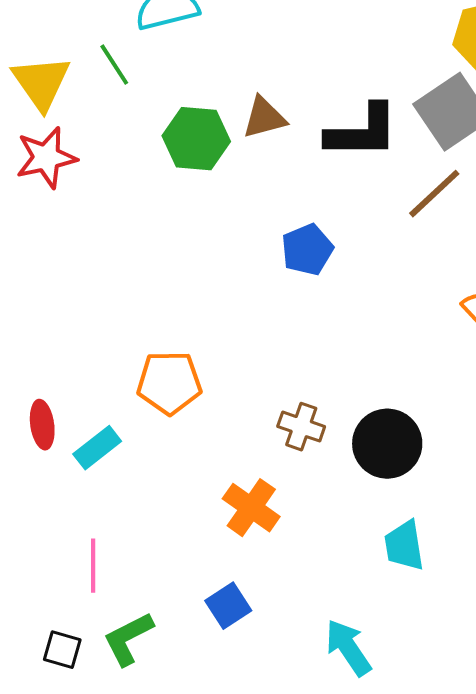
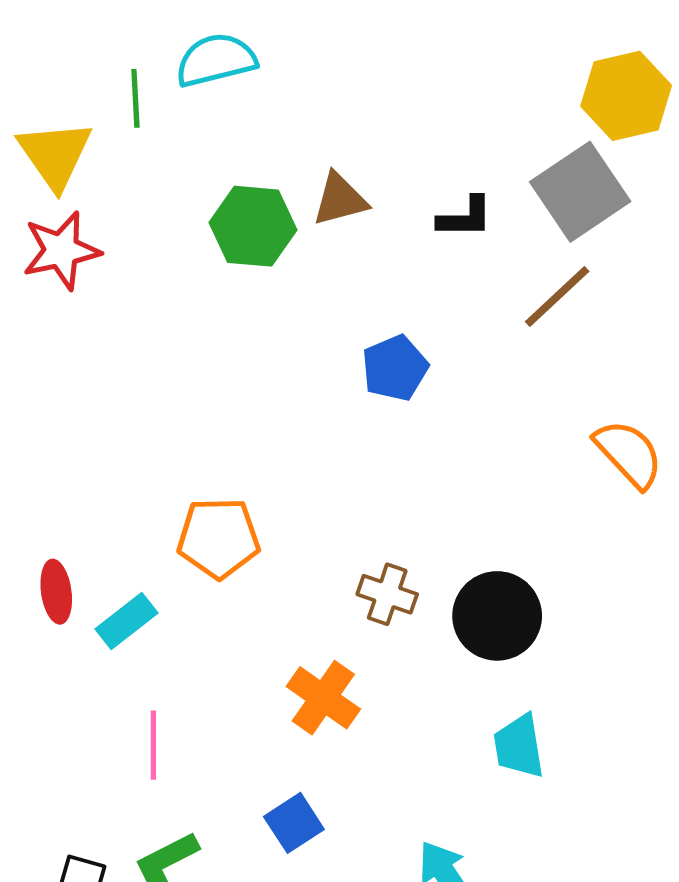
green line: (114, 65) -> (135, 98), moved, turned 30
black L-shape: (362, 132) -> (465, 217), size x0.6
pink line: (93, 566) -> (153, 745), moved

